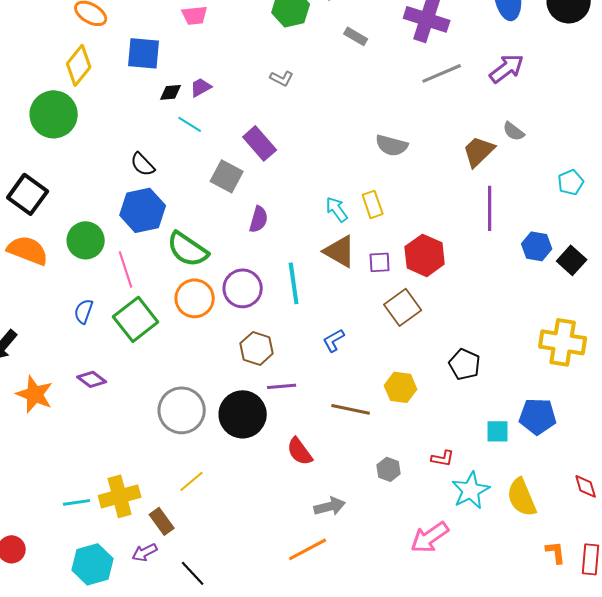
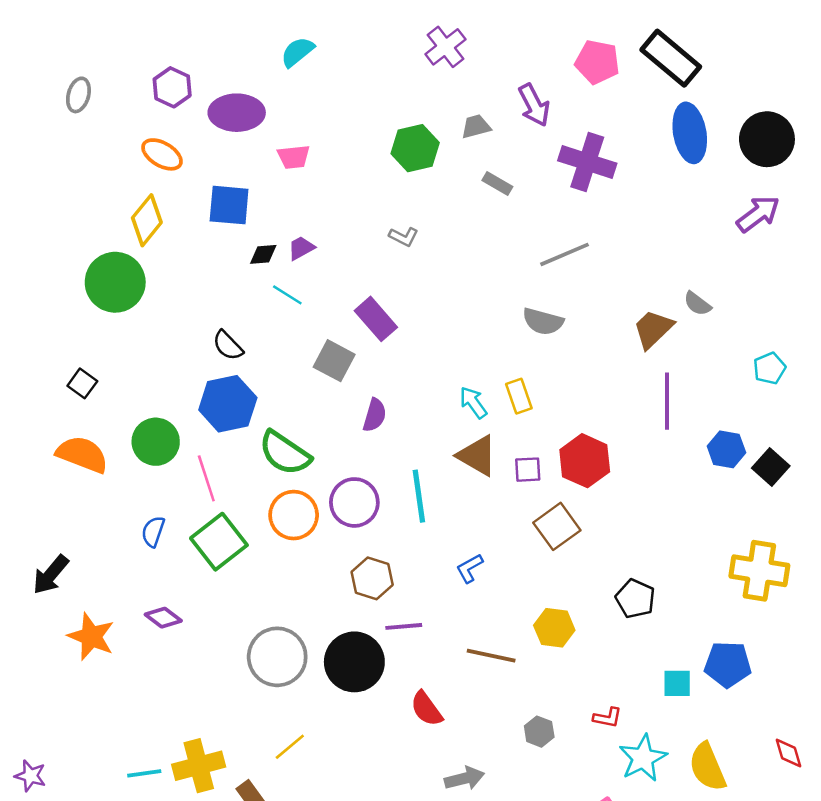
purple arrow: (507, 68) -> (758, 214), moved
gray line: (442, 73) -> (564, 254), moved
black square: (28, 194) -> (82, 383), size x0.6

